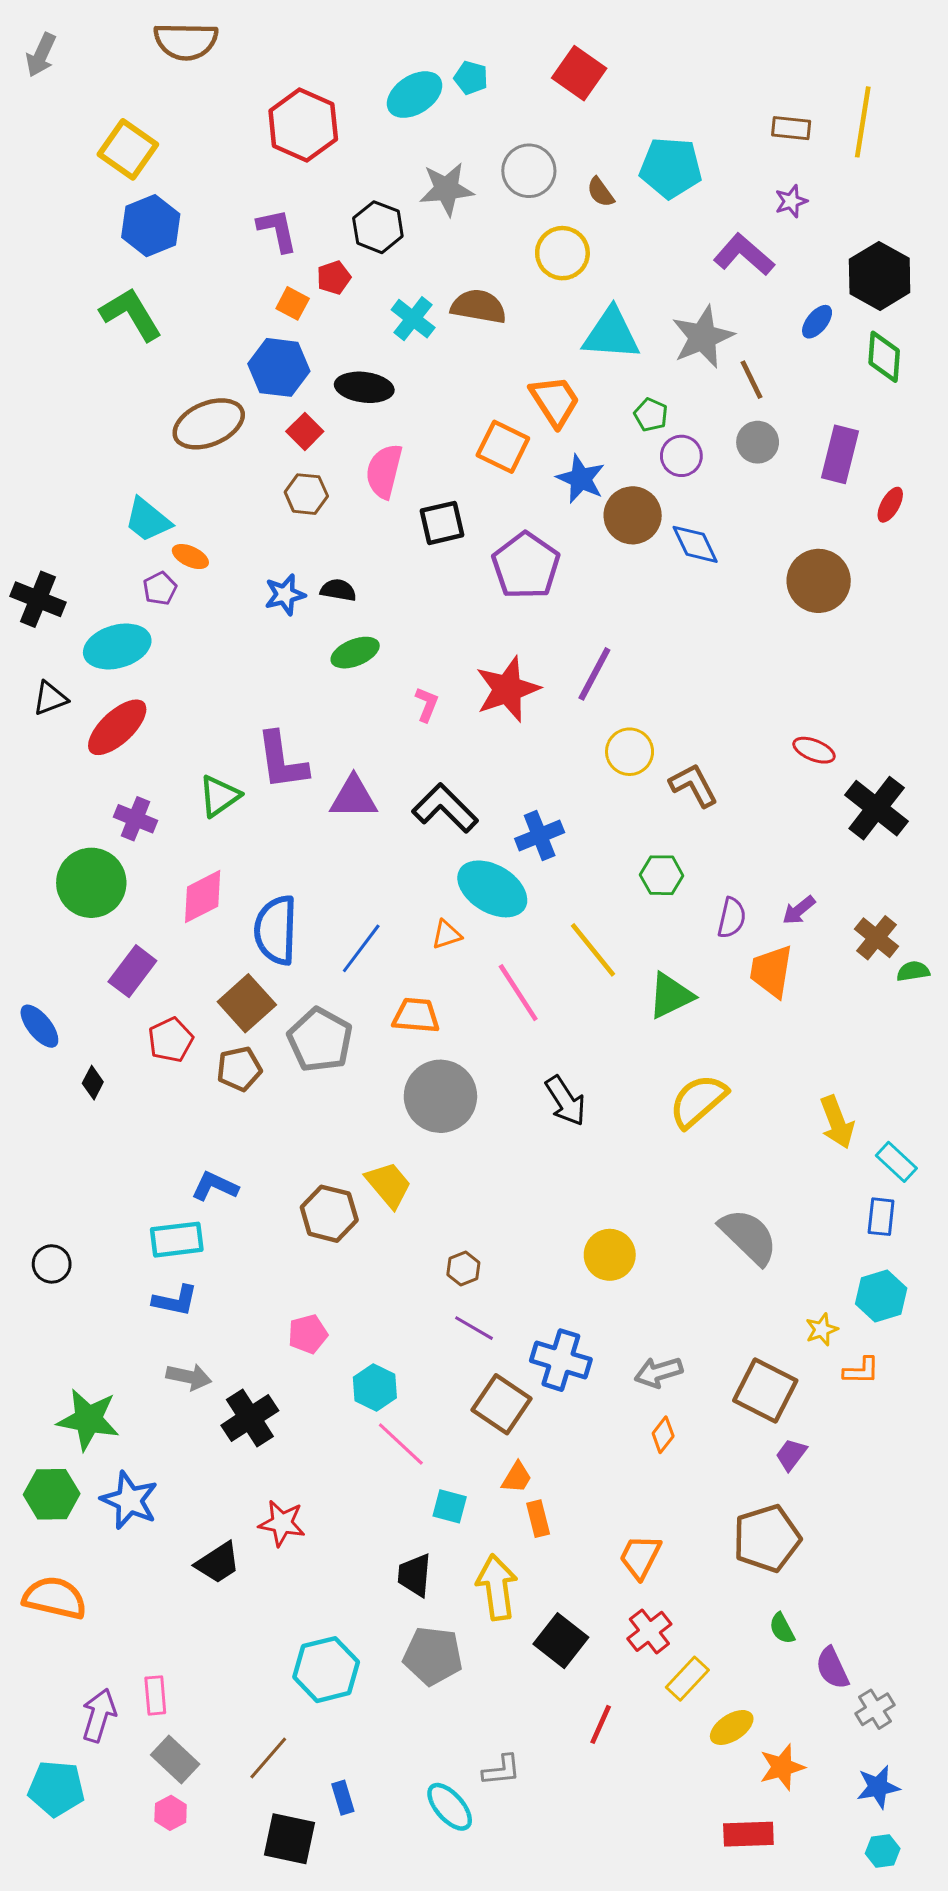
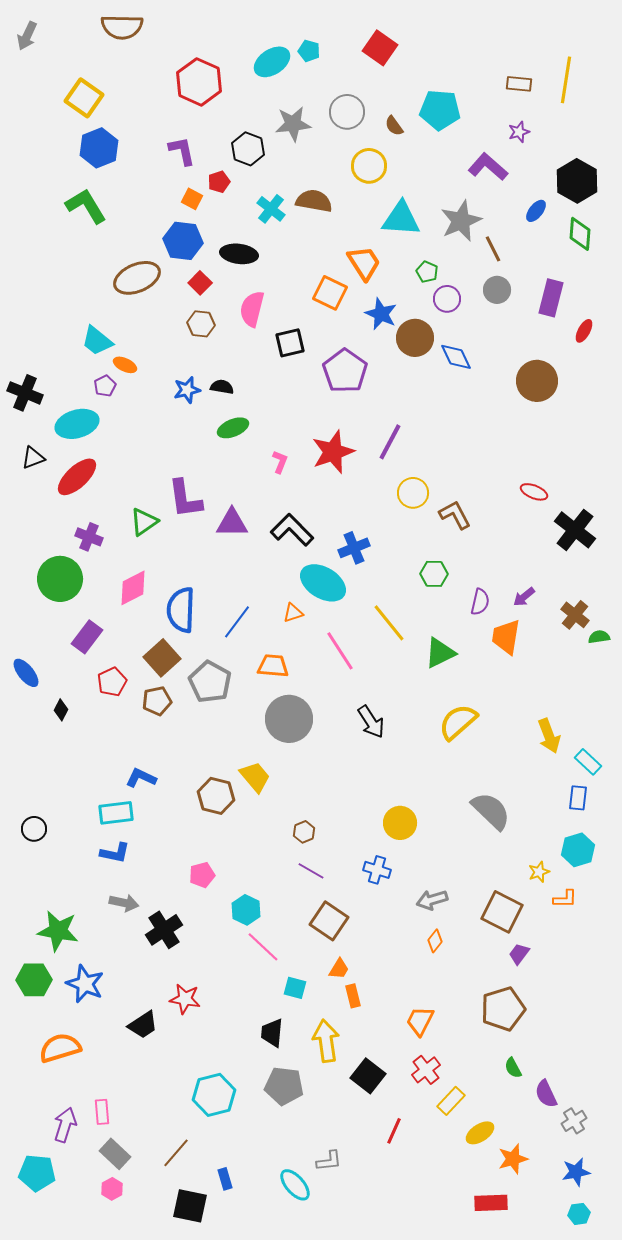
blue cross: (561, 1360) -> (377, 870), moved, size x0.7
orange semicircle: (55, 1598) -> (60, 1048), moved, turned -30

